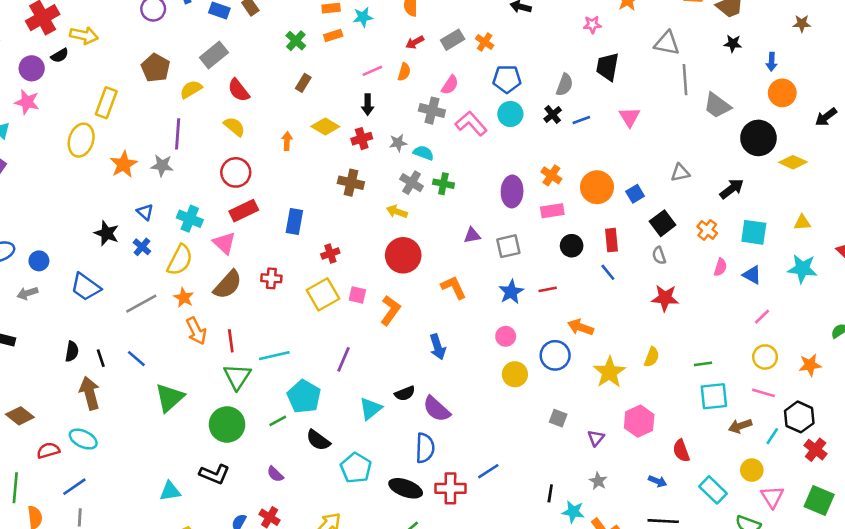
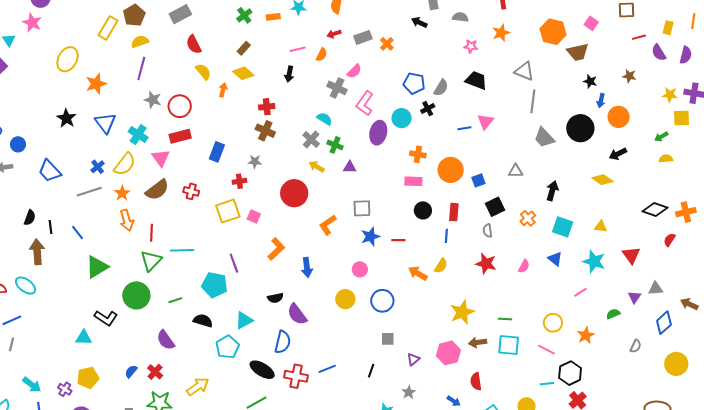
black star: (733, 44) -> (590, 81), moved
black trapezoid: (608, 67) -> (476, 80), turned 90
blue pentagon: (507, 79) -> (414, 83), moved
yellow semicircle: (191, 89) -> (140, 42), moved
orange circle: (782, 93) -> (619, 117), moved
yellow rectangle: (106, 103) -> (108, 28), moved
gray trapezoid: (717, 106) -> (544, 138), moved
cyan circle: (510, 114) -> (402, 118), moved
black arrow: (826, 117) -> (618, 154), moved
blue line: (581, 120) -> (464, 128), moved
pink L-shape: (471, 123) -> (365, 103), turned -115
yellow diamond: (325, 126) -> (243, 73), moved
yellow semicircle: (234, 127) -> (203, 72), moved
black circle: (758, 138) -> (580, 128), moved
red cross: (362, 139) -> (267, 107), moved
gray star: (398, 143) -> (255, 162), moved
gray star: (162, 166) -> (153, 100), moved
orange cross: (551, 175) -> (418, 154), turned -35
black arrow: (732, 189) -> (552, 191), turned -48
purple ellipse: (512, 191) -> (378, 133), moved
blue triangle: (145, 212) -> (105, 123), size x1.6
yellow arrow: (397, 212) -> (317, 167), moved
black star: (107, 233) -> (66, 118), moved
purple triangle: (472, 235) -> (350, 167), moved
gray square: (508, 246) -> (362, 208), moved
blue cross: (142, 247) -> (98, 167), moved
pink semicircle: (720, 267) -> (524, 266), moved
blue line: (608, 272) -> (446, 236), turned 32
orange L-shape: (454, 287) -> (328, 225), turned -110
orange L-shape: (390, 310) -> (276, 249), moved
pink line: (762, 317) -> (581, 292), moved
blue circle: (555, 355) -> (382, 301), moved
yellow semicircle: (652, 357) -> (441, 266), moved
purple line: (344, 359) -> (234, 263), turned -54
orange star: (810, 365) -> (586, 335), turned -30
yellow star: (609, 372) -> (462, 312), moved
yellow circle: (515, 374) -> (345, 299), moved
cyan pentagon: (304, 397) -> (215, 285), moved, turned -30
cyan triangle: (371, 409) -> (244, 320), moved
gray square: (558, 418) -> (388, 339), turned -32
brown arrow: (740, 426) -> (478, 342), moved
cyan line: (772, 436) -> (547, 384), turned 40
black semicircle: (318, 440) -> (203, 321), turned 150
black L-shape: (215, 474) -> (106, 318), moved
purple semicircle: (275, 474) -> (166, 340), size x1.5
black line: (550, 493) -> (371, 371), moved

